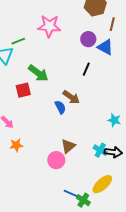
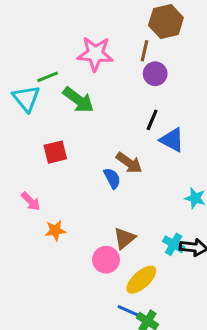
brown line: (112, 24) -> (144, 51), moved
blue triangle: (105, 47) -> (172, 140), moved
green arrow: (38, 73) -> (78, 100), moved
orange star: (16, 145) -> (55, 230), moved
yellow ellipse: (102, 184) -> (141, 280), moved

